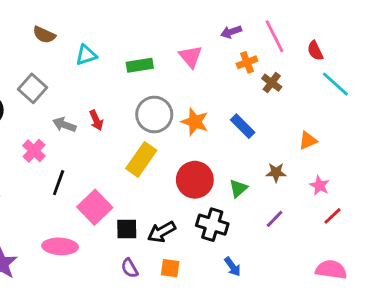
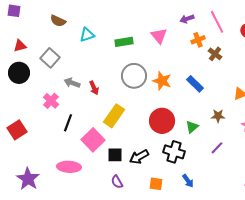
red arrow: (96, 120) -> (94, 88), moved
yellow rectangle: (141, 159) -> (114, 116), moved
orange square: (170, 268) -> (156, 184), moved

